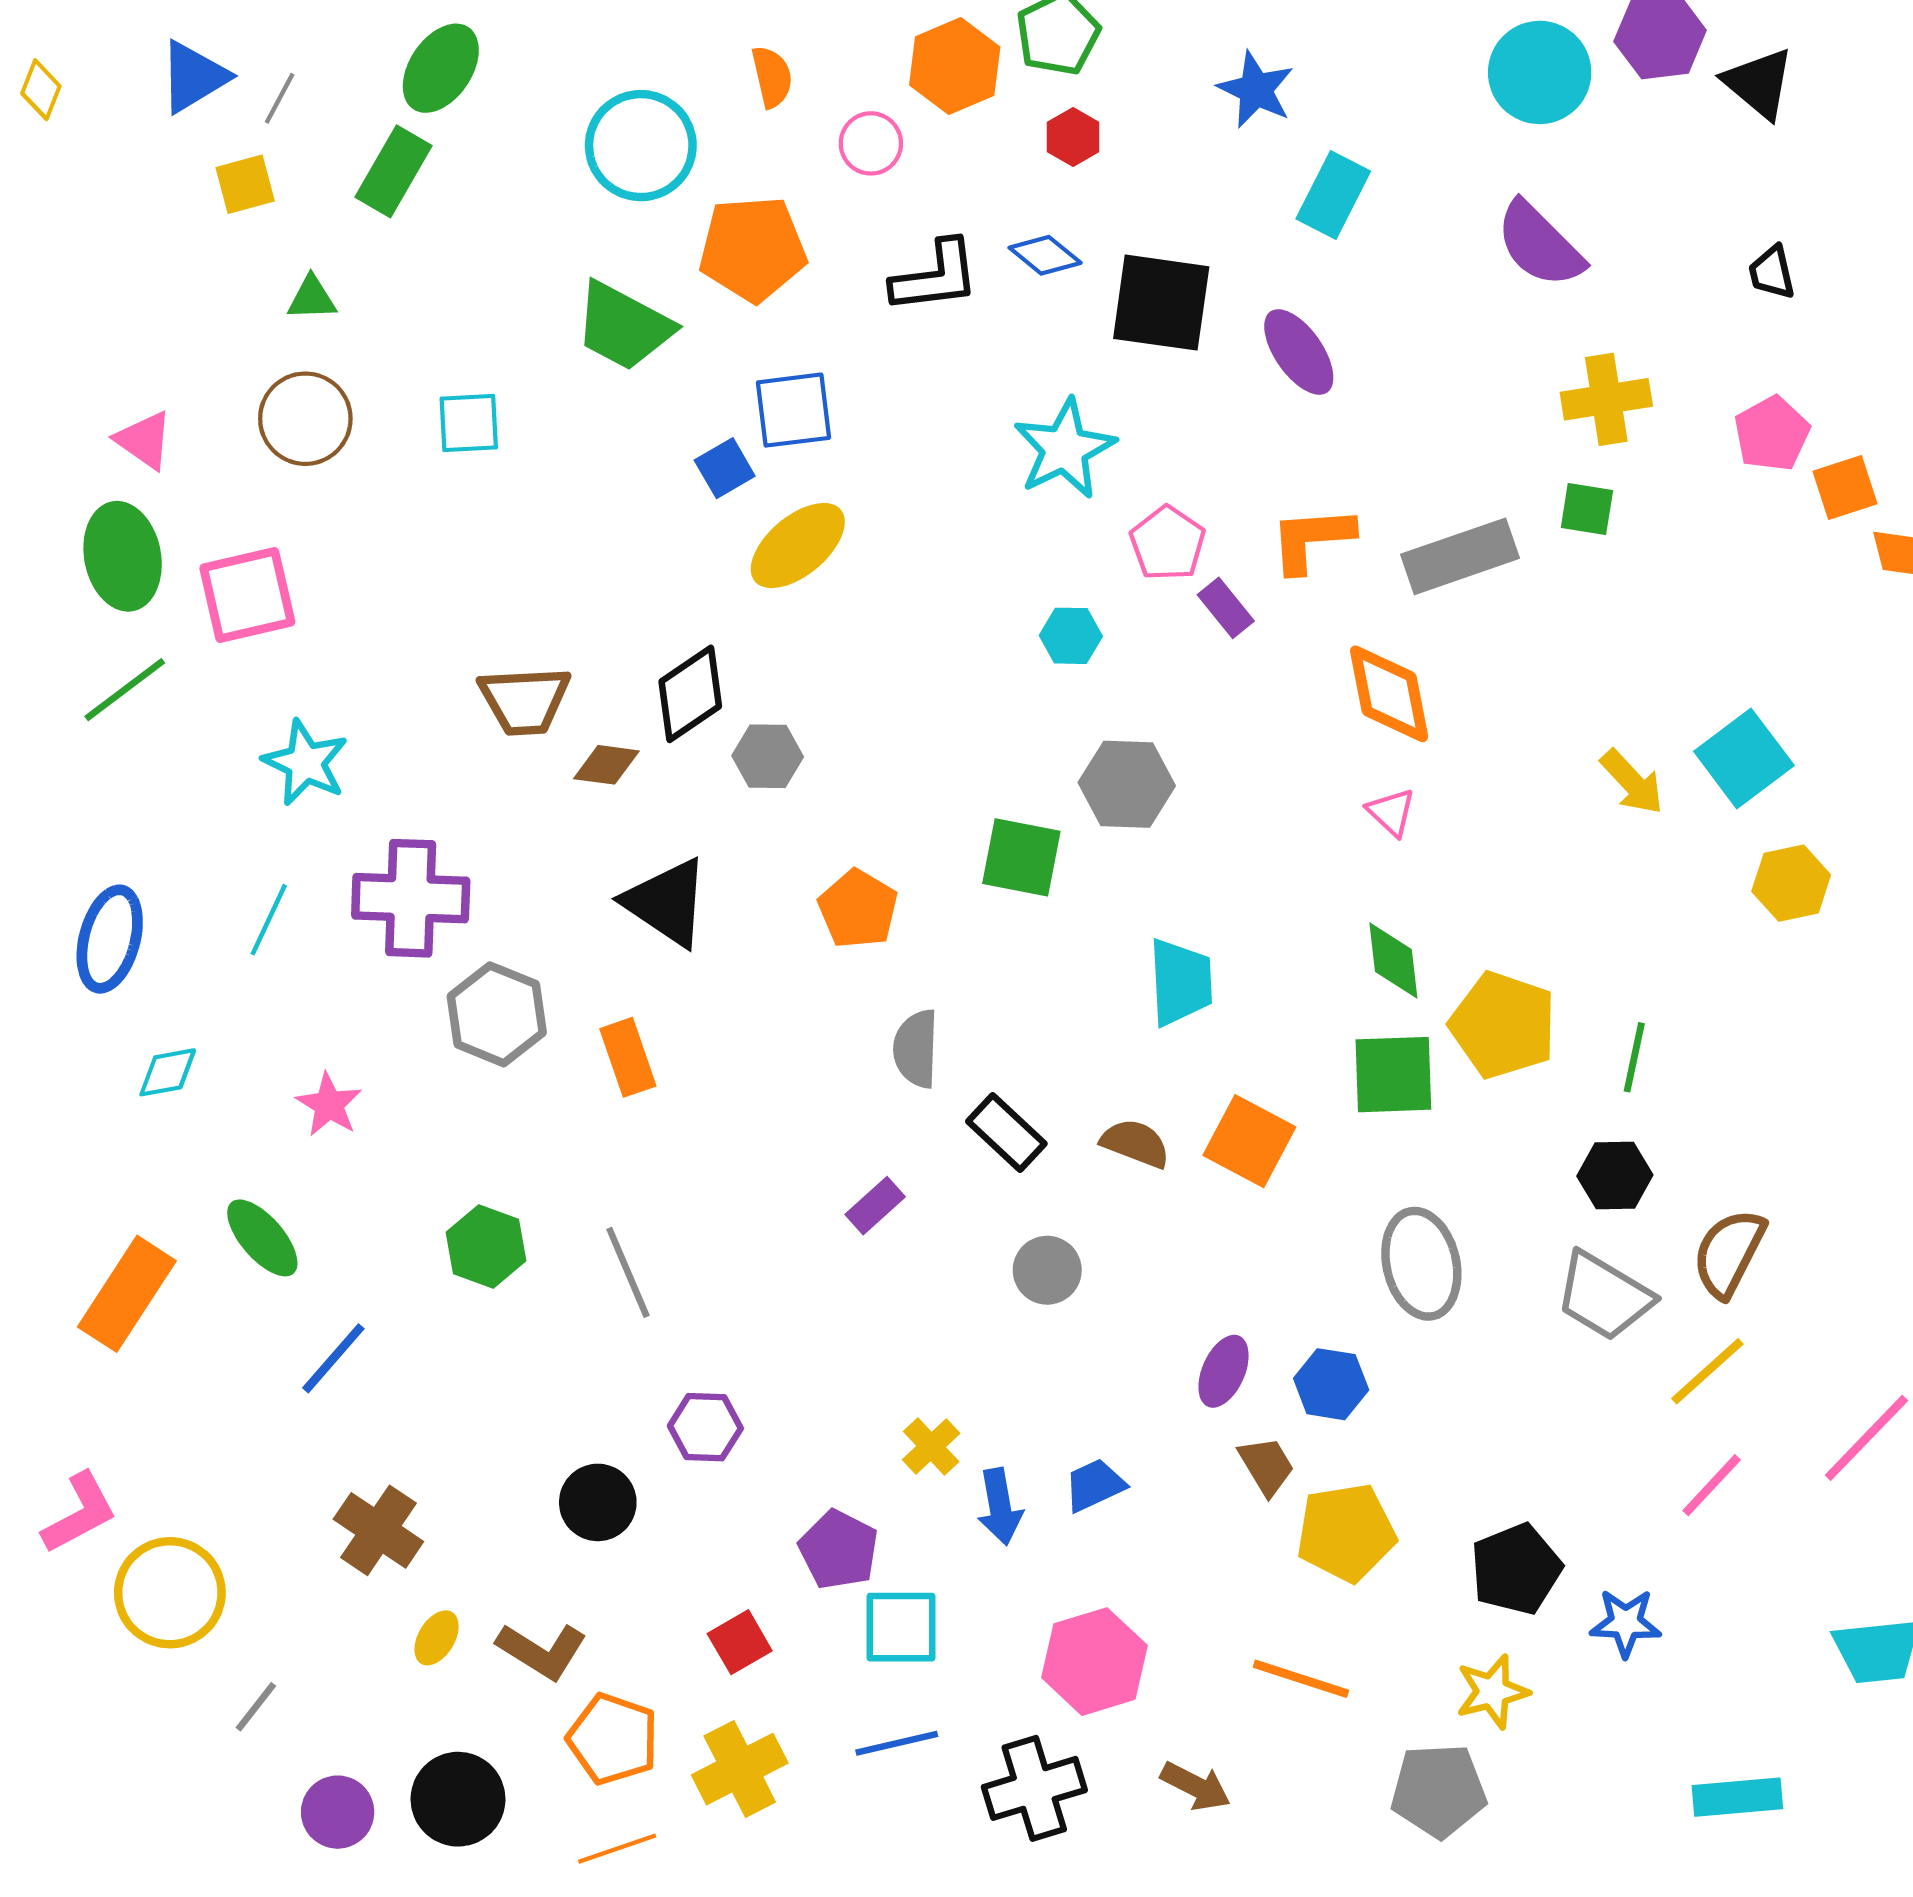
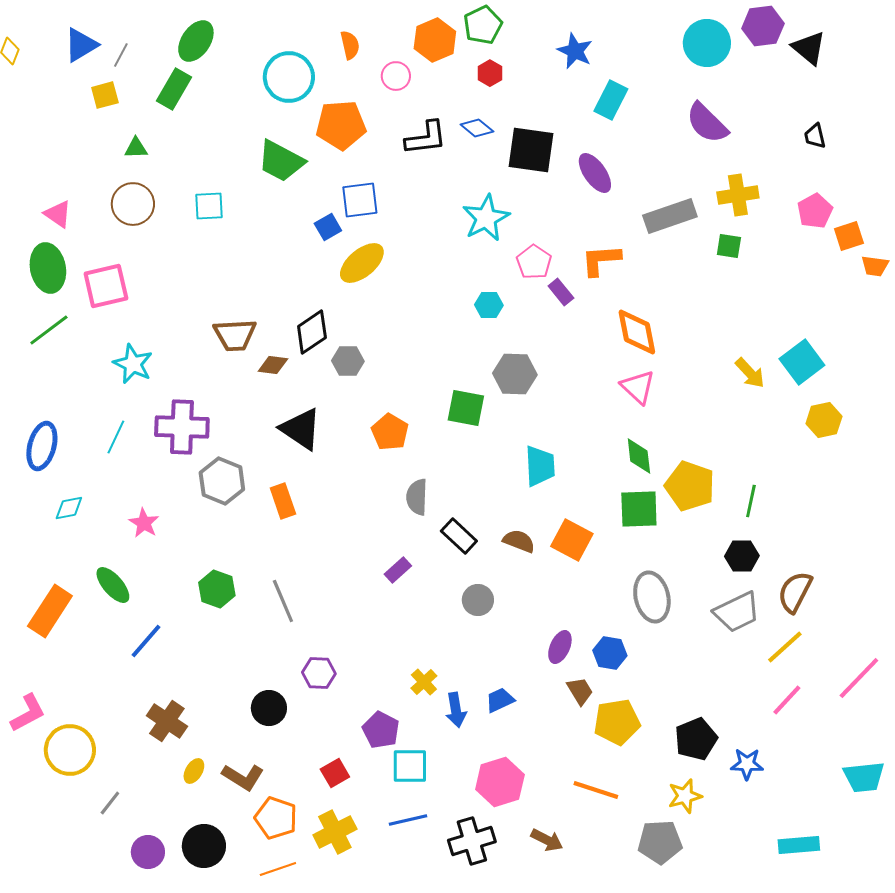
gray rectangle: (1460, 556) -> (670, 216), moved
pink triangle: (1391, 812) -> (638, 387), size x1.5
gray trapezoid: (1604, 1296) -> (737, 612), turned -57

